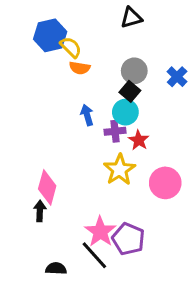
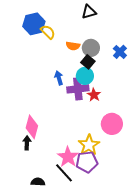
orange semicircle: (80, 68) -> (73, 46), moved
purple cross: (115, 131) -> (78, 89), size x1.5
yellow star: (119, 170) -> (89, 145), moved
purple pentagon: (128, 239) -> (87, 162), turned -30

